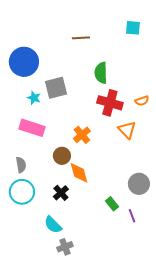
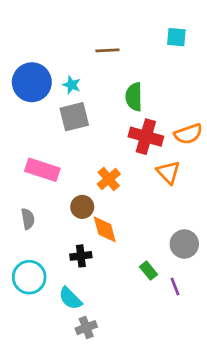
cyan star: (34, 98) -> (72, 85), moved
orange semicircle: (142, 101) -> (188, 134), size x1.5
cyan circle: (22, 192) -> (29, 277), moved
black cross: (61, 193) -> (81, 256), turned 35

